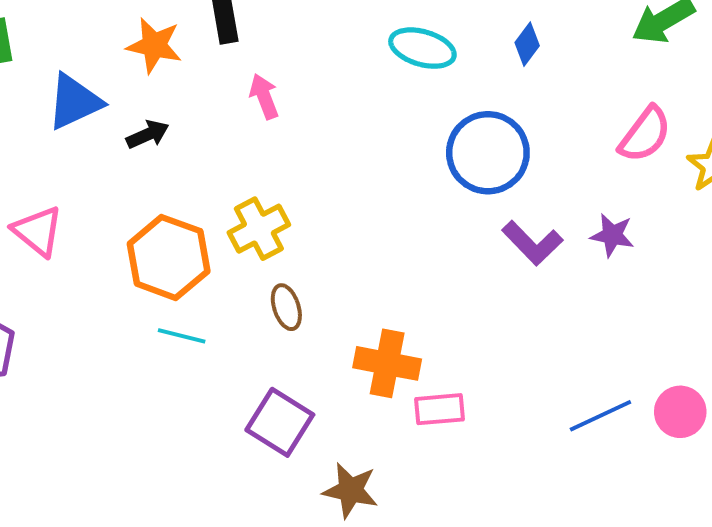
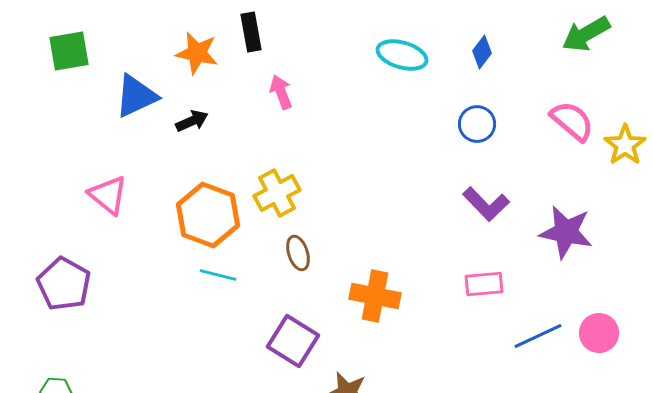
pink semicircle: (645, 134) -> (572, 121), turned -87
blue circle: (488, 153) -> (477, 124), moved, size x0.6
purple star: (612, 235) -> (566, 232), moved, size x1.6
pink rectangle: (439, 409) -> (484, 284), moved

